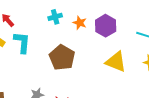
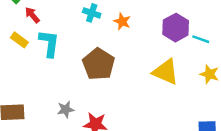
cyan cross: (55, 17) -> (92, 13), turned 32
purple hexagon: (106, 26) -> (176, 28), moved

